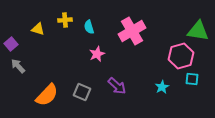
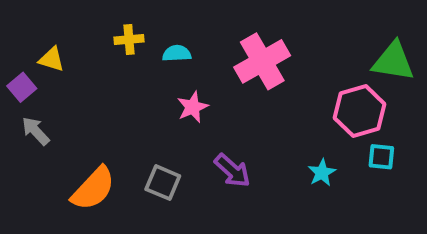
cyan semicircle: (89, 27) -> (177, 53), turned 104
yellow triangle: (38, 29) -> (52, 59), moved

